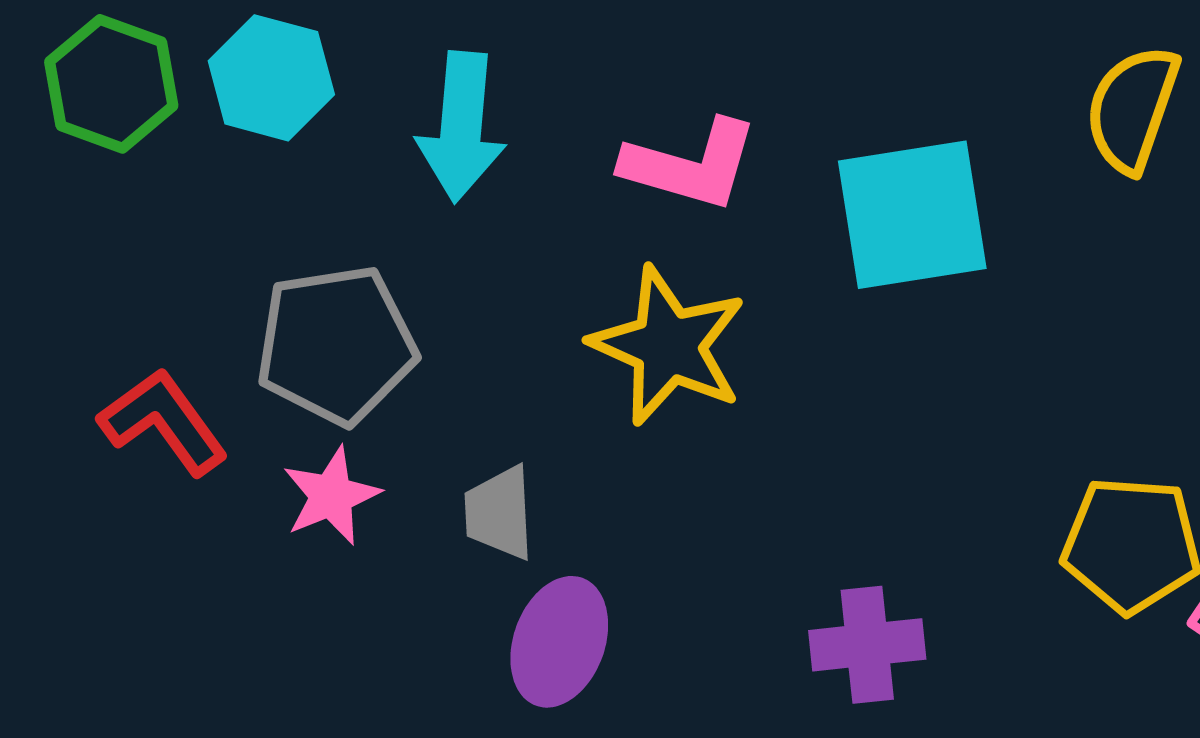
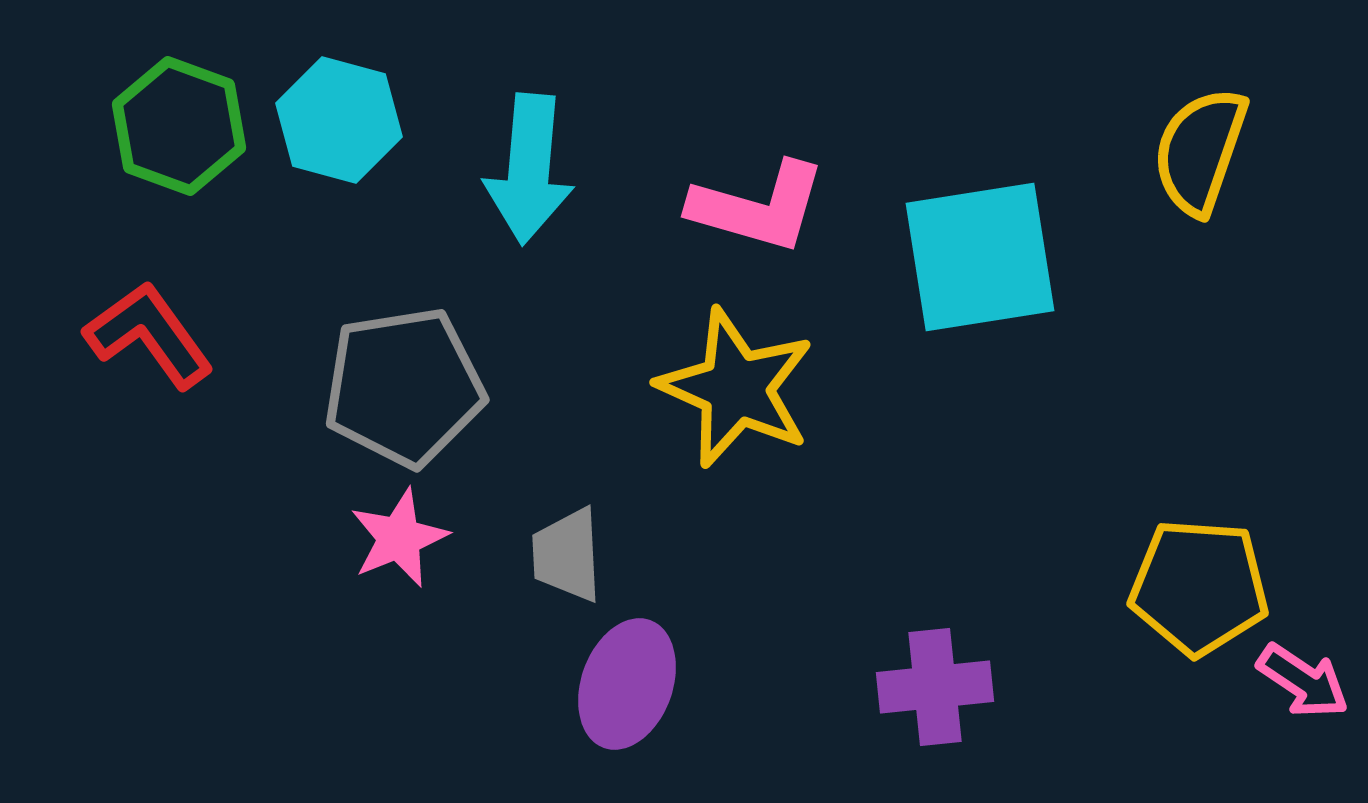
red L-shape: (163, 422) -> (149, 335), moved

